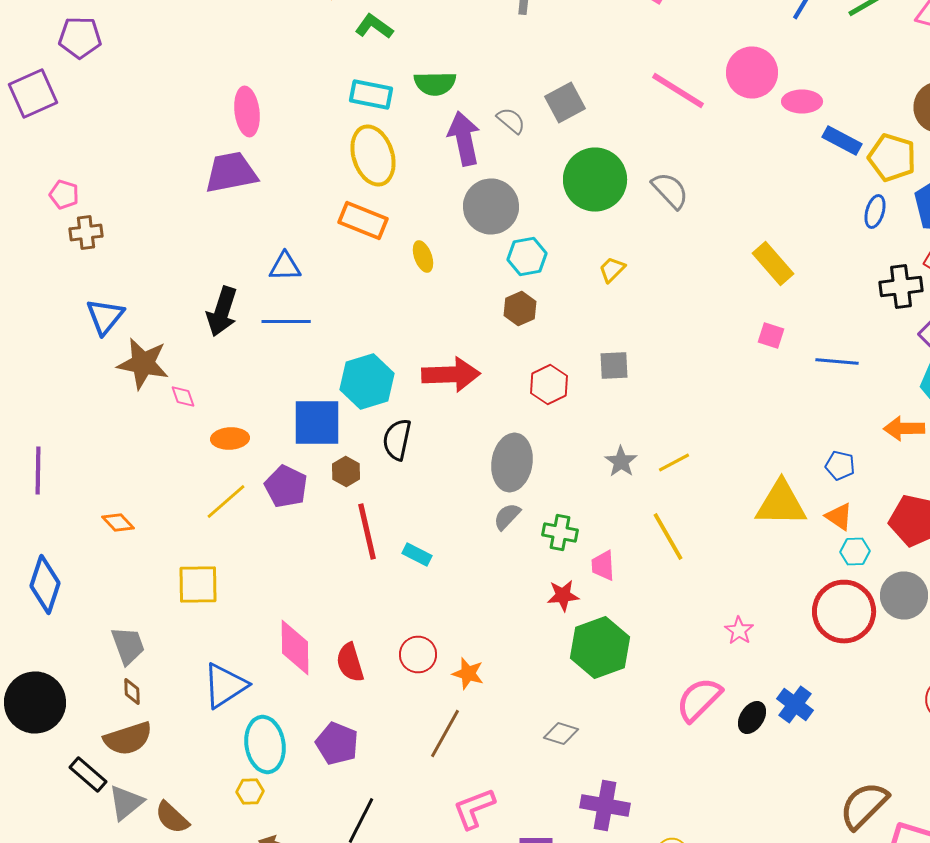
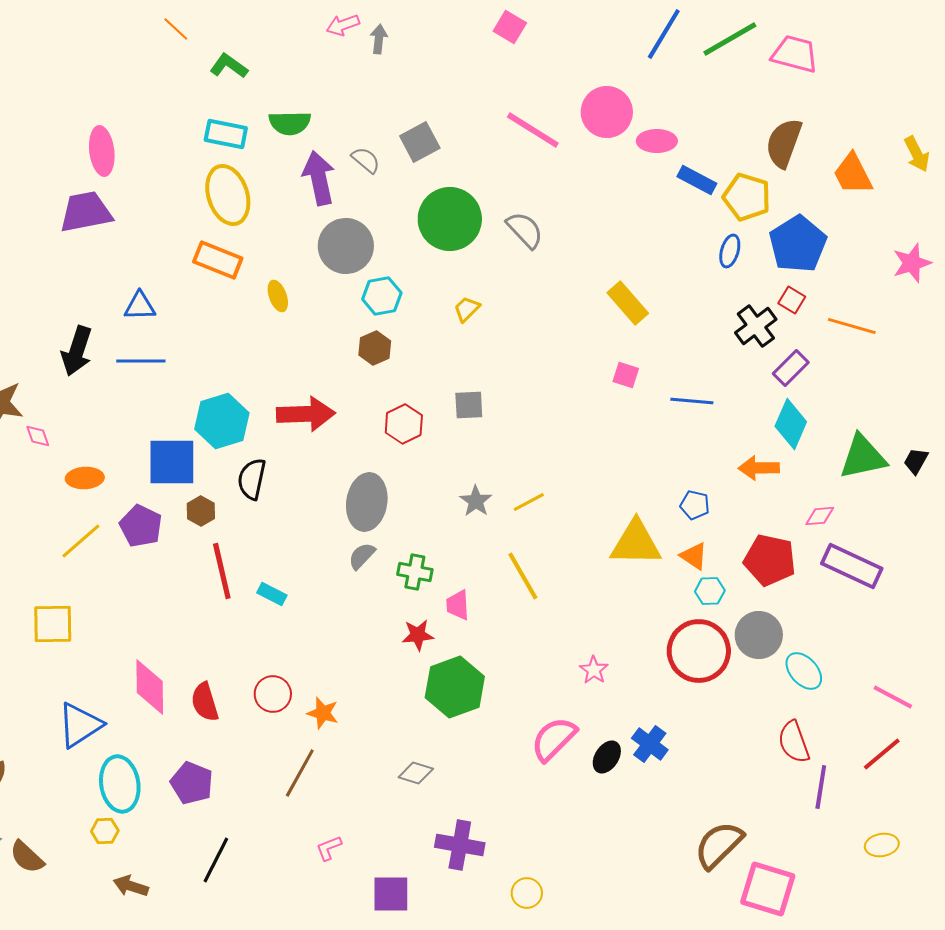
black cross: (901, 286) -> (756, 326), turned -30
pink L-shape: (474, 808) -> (329, 848), size x0.6

